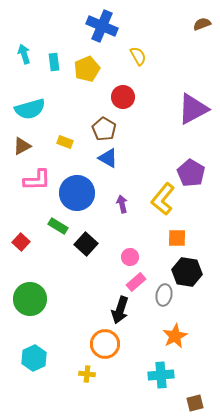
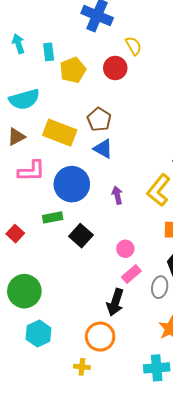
yellow pentagon: (87, 69) -> (73, 70), moved
red circle: (123, 97) -> (115, 68), moved
yellow rectangle: (65, 142) -> (60, 133), size x2.0
green rectangle: (58, 226) -> (53, 217), turned -42
cyan hexagon: (34, 358) -> (38, 334), moved

